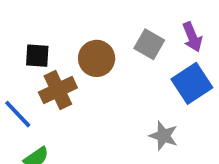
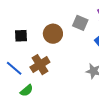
brown cross: (58, 90) -> (40, 65), moved

